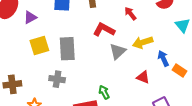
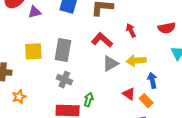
yellow square: (39, 46) -> (33, 51), moved
orange rectangle: (180, 71) -> (146, 101), moved
gray cross: (57, 79) -> (64, 80), moved
green arrow: (104, 92) -> (89, 100), turned 32

